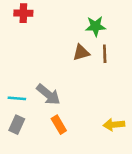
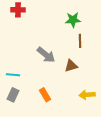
brown triangle: (81, 52) -> (71, 66), moved
gray arrow: (48, 94) -> (46, 55), moved

